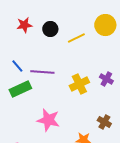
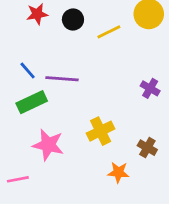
yellow cross: (79, 84) -> (101, 131), moved
pink star: (48, 120) -> (48, 145), moved

